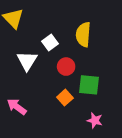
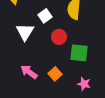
orange square: (65, 98) -> (55, 74), moved
pink arrow: (17, 107) -> (29, 72), moved

